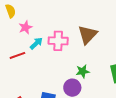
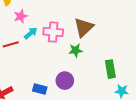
green star: (83, 71) -> (76, 50), moved

